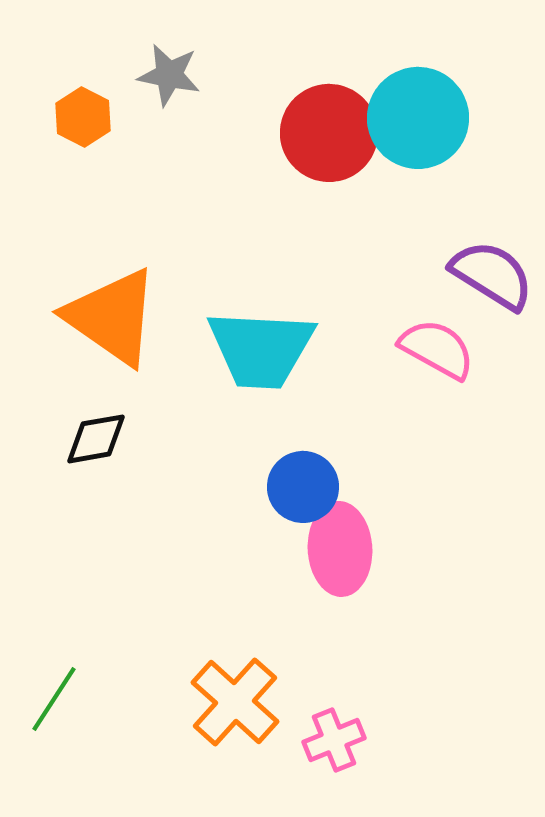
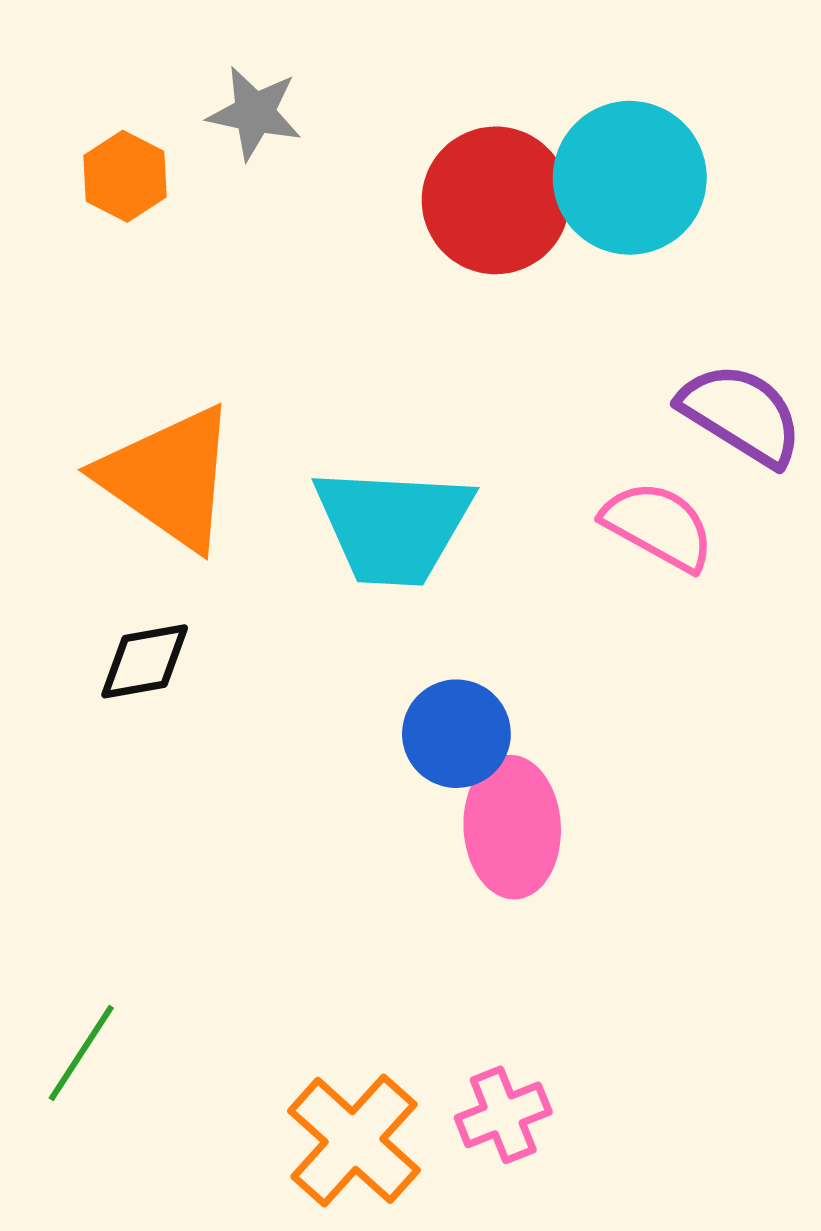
orange cross: (235, 702) -> (354, 1140), moved

